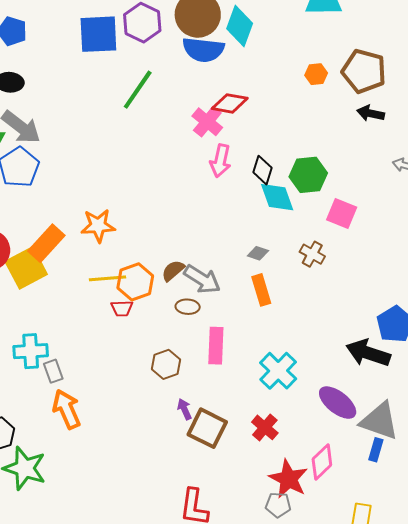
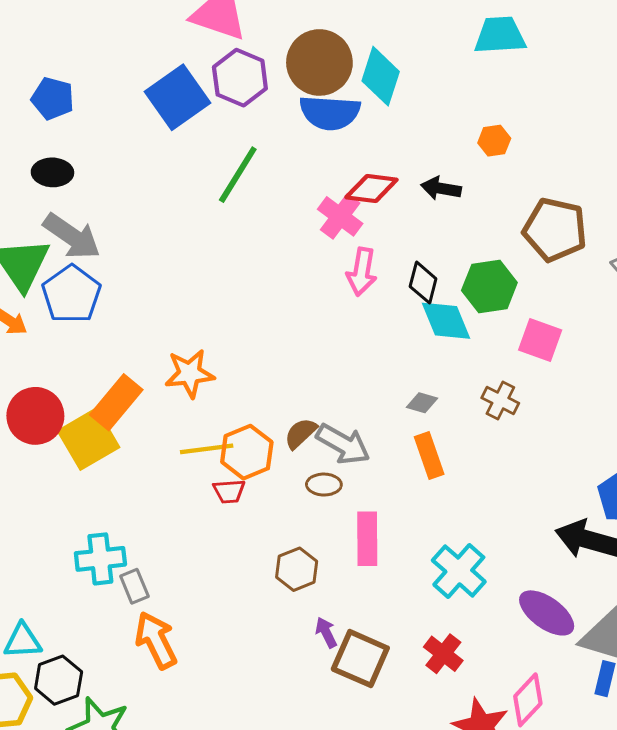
blue square: (98, 34) -> (177, 97), turned -30
brown pentagon: (364, 71) -> (555, 230), moved
black arrow: (371, 113) -> (441, 188), moved

